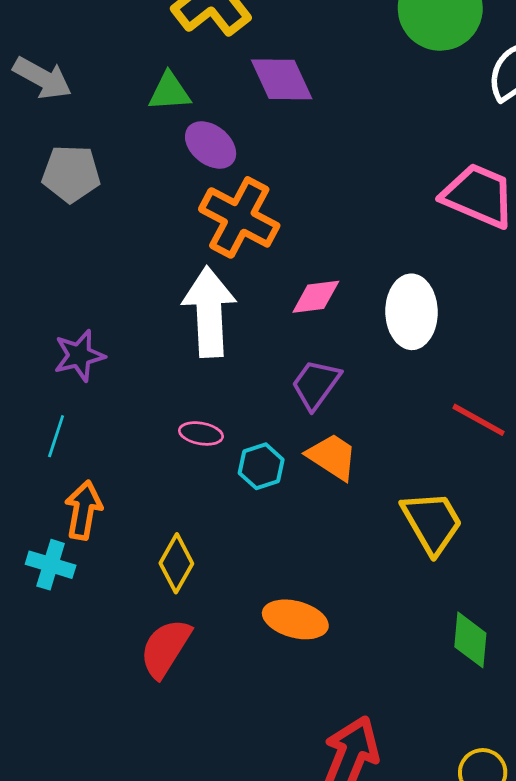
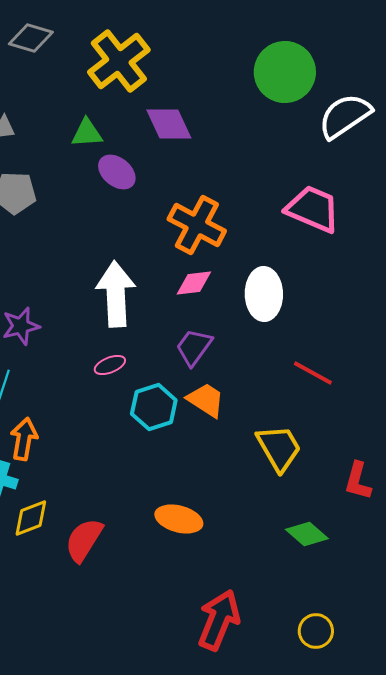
orange cross: (239, 217) -> (197, 225), moved
pink ellipse: (201, 433) -> (110, 365), moved, turned -32
cyan hexagon: (261, 466) -> (154, 407), size x1.4
yellow diamond: (176, 563) -> (31, 518), moved, turned 39
green diamond: (470, 640) -> (307, 534), turned -54

